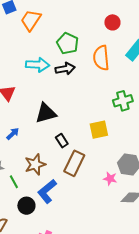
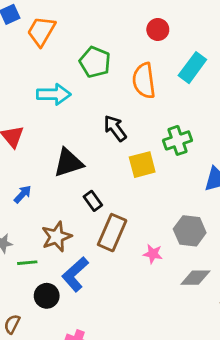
black arrow: (65, 69) -> (115, 128), moved, turned -114
yellow square: (99, 130) -> (142, 165), moved
pink star: (110, 179) -> (153, 254), moved
green line: (14, 182) -> (27, 263), turned -64

